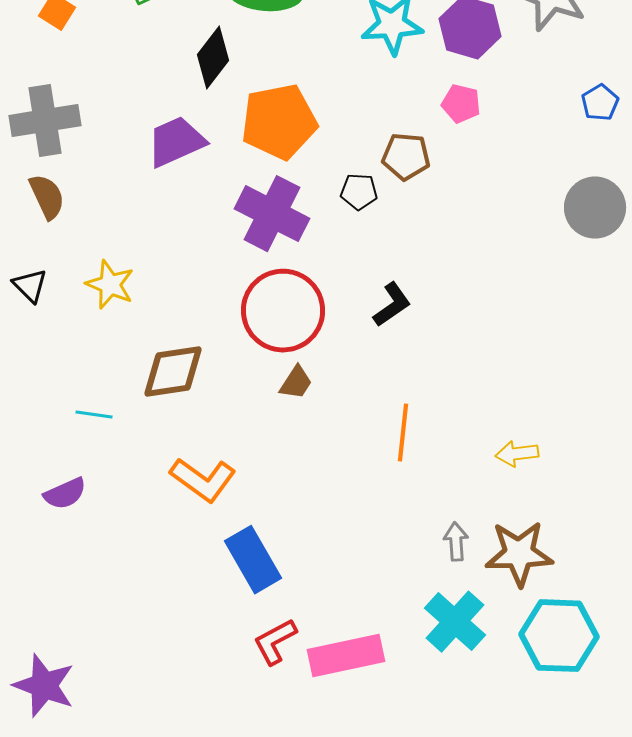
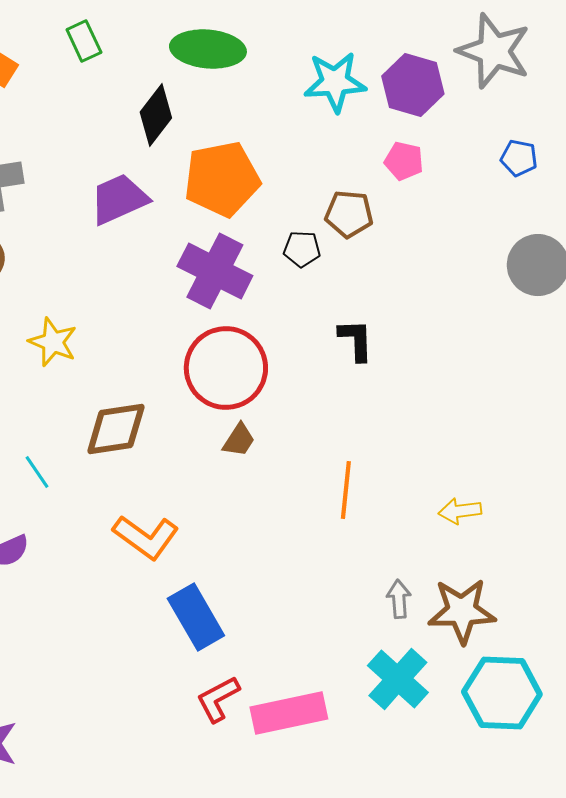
blue pentagon: (600, 103) -> (519, 158), moved, turned -30
black L-shape: (392, 305) -> (356, 340), moved, turned -57
cyan line: (94, 415) -> (37, 472), turned 48

